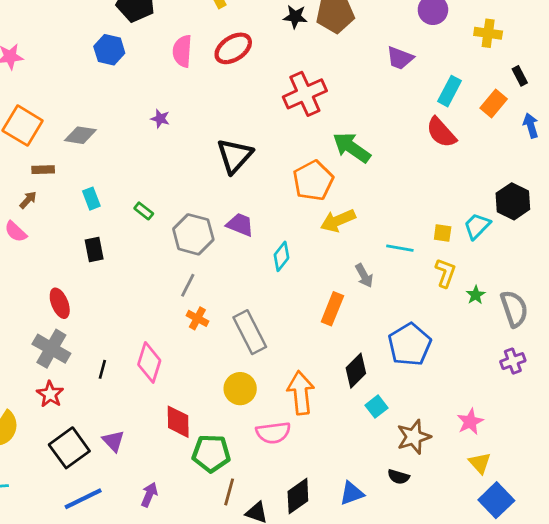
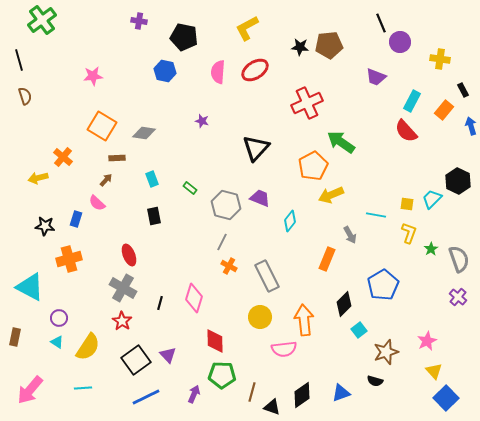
purple cross: (513, 361) -> (458, 297), turned -30
green pentagon: (211, 453) -> (222, 375), moved

